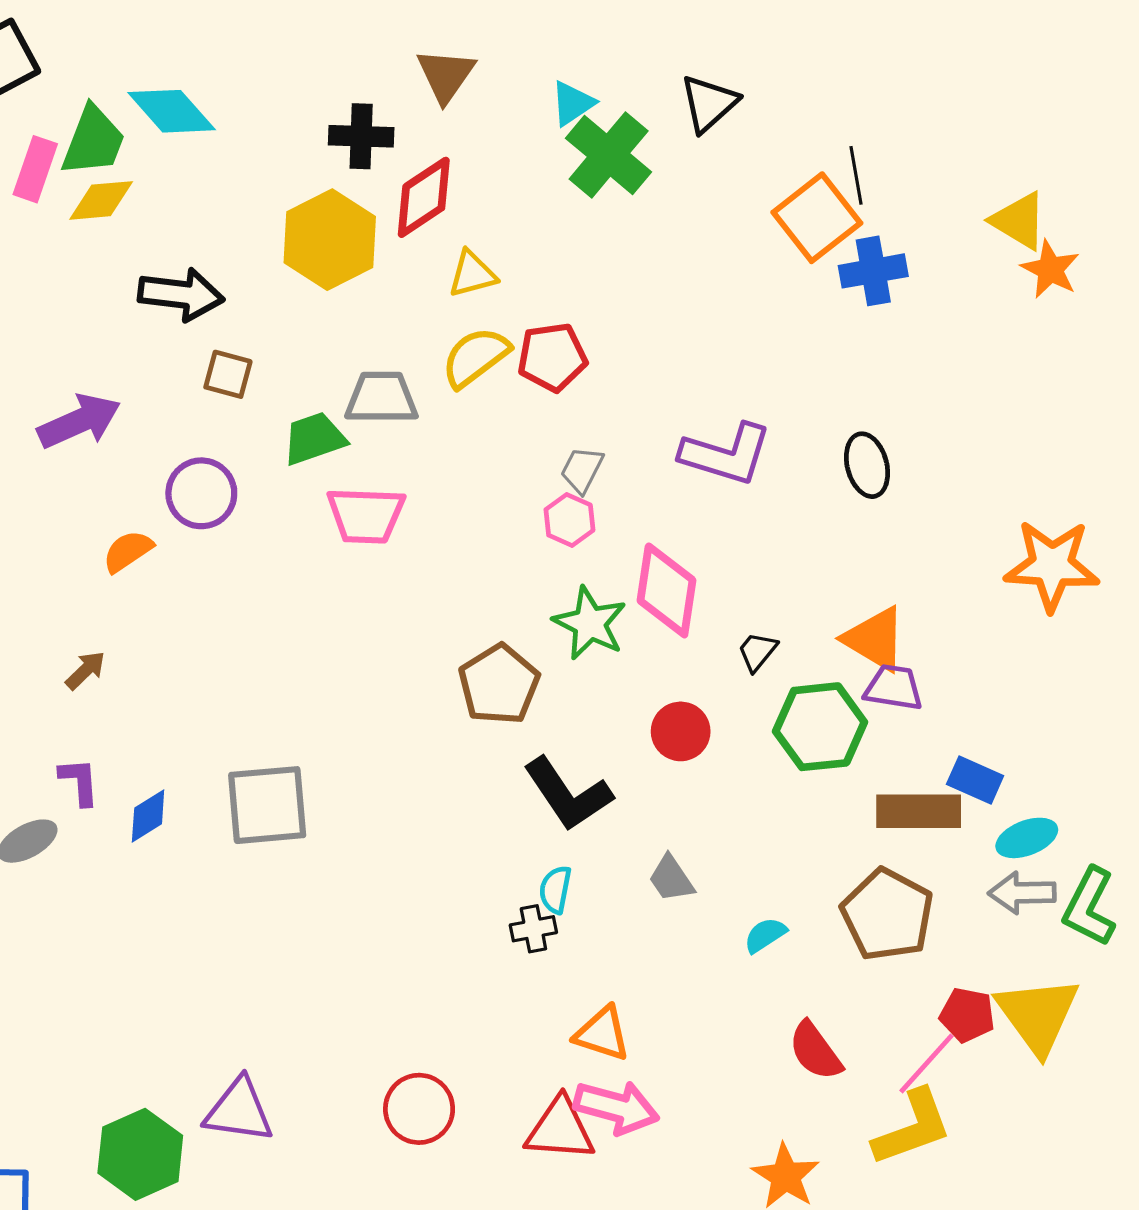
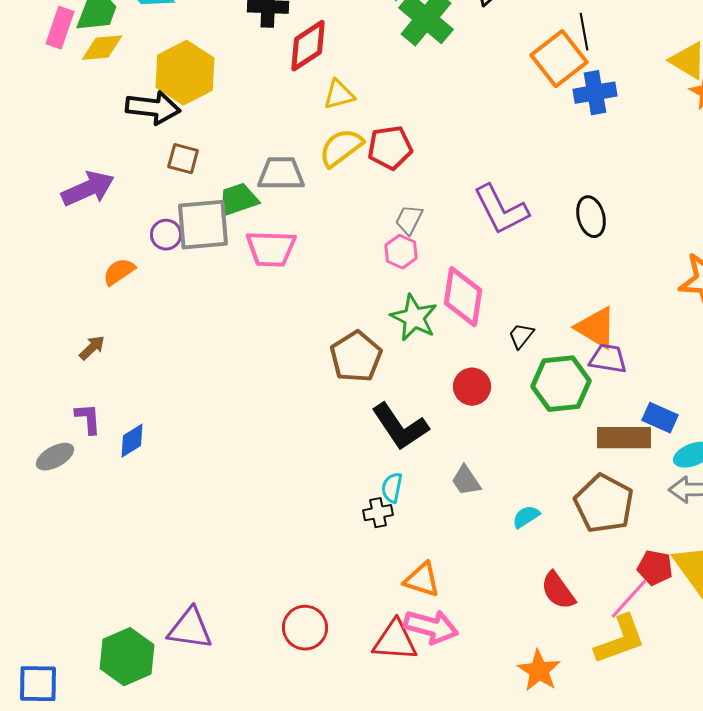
yellow hexagon: (330, 240) -> (185, 73), moved
purple L-shape: (726, 454) -> (501, 210), turned 46
purple circle: (201, 493) -> (166, 235), size x0.7
gray square: (267, 805) -> (203, 225), moved

